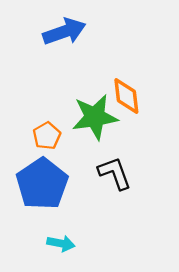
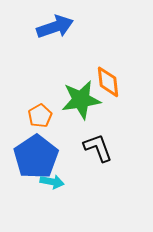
cyan arrow: (61, 243) -> (52, 182), moved

